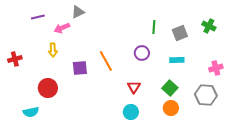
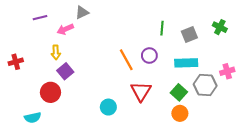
cyan rectangle: (177, 60) -> (186, 63), size x1.5
orange line: (106, 61) -> (126, 60), moved
purple square: (80, 68) -> (65, 71), moved, turned -35
red triangle: (134, 87) -> (141, 91), size x1.5
gray hexagon: (206, 95) -> (205, 85), moved
cyan circle: (131, 112) -> (108, 107), moved

